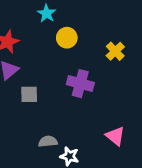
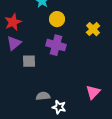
purple cross: (80, 84) -> (56, 45), moved
pink triangle: (115, 136) -> (93, 92), turned 35

